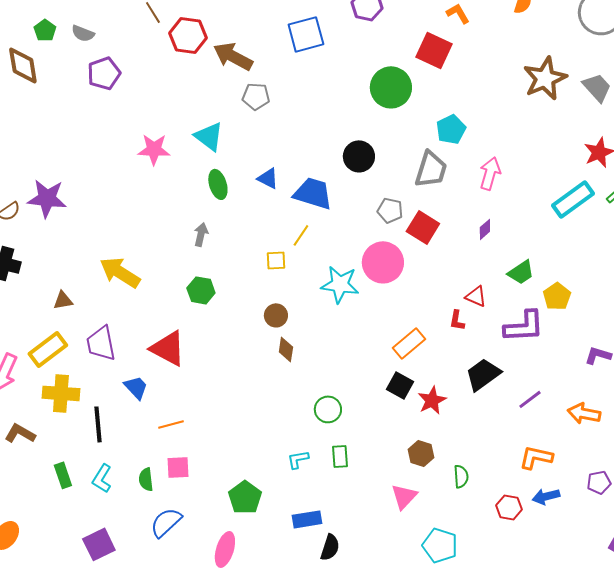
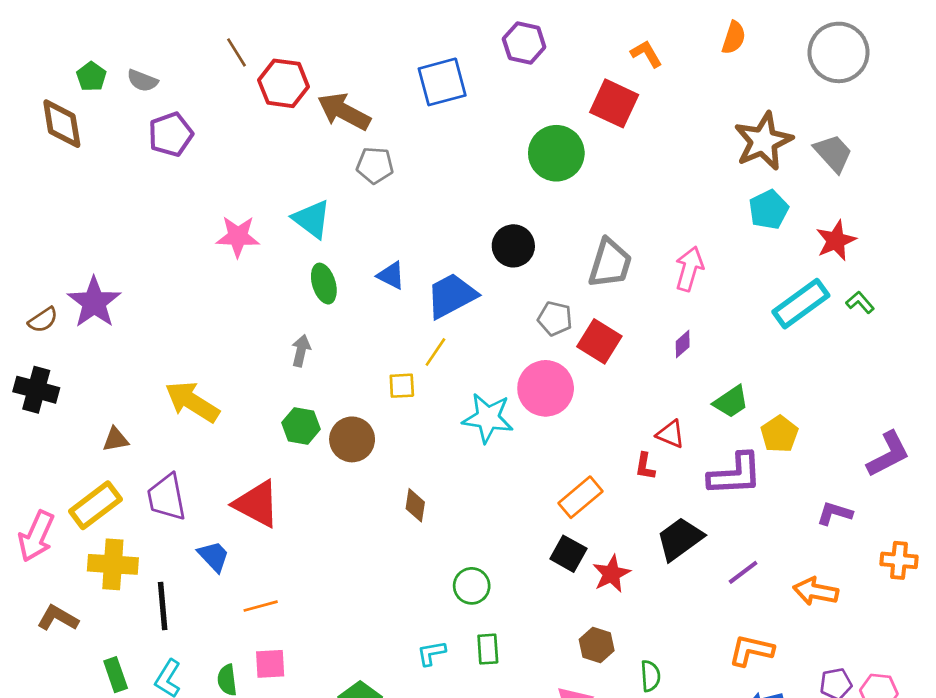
cyan pentagon: (451, 129) -> (769, 210), moved
blue trapezoid: (313, 193) -> (452, 296), turned -45
purple star: (47, 198) -> (94, 302), turned 30
brown circle: (276, 315) -> (352, 439), moved, size x1.4

